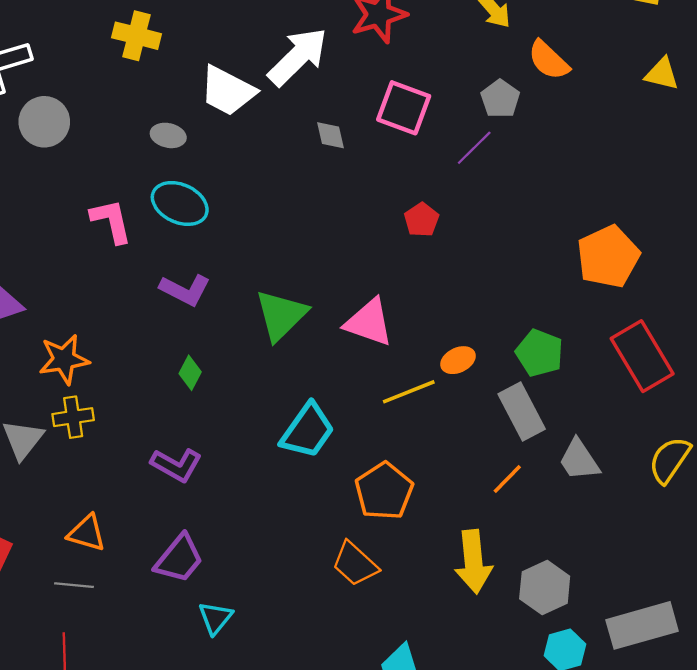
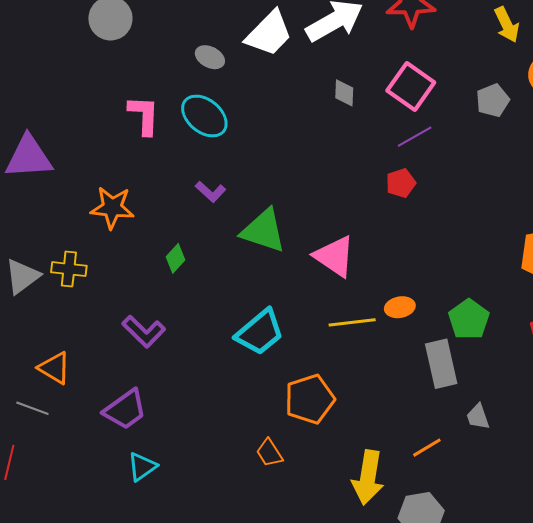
white trapezoid: (228, 91) -> (269, 33), turned -88
purple line: (474, 148) -> (415, 137), moved
purple L-shape: (185, 290) -> (211, 192), moved, size x0.7
green triangle: (281, 315) -> (263, 231), turned 48
orange star: (64, 359) -> (112, 208), moved
gray trapezoid: (579, 460) -> (478, 417), size x0.7
orange line: (507, 479) -> (427, 448), moved
orange trapezoid: (355, 564) -> (269, 453), size x0.7

